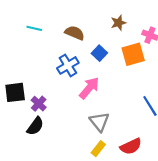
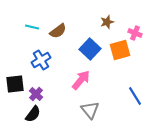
brown semicircle: (75, 33) -> (58, 31), moved, turned 120
blue square: (99, 53) -> (90, 49), size x1.5
blue cross: (68, 65) -> (41, 60), moved

